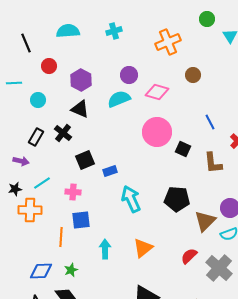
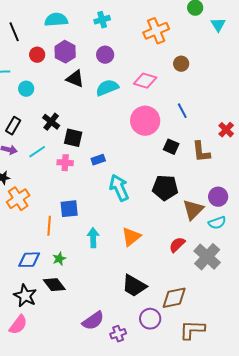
purple circle: (129, 75) -> (105, 55), moved
purple hexagon: (81, 80) -> (65, 52), moved
black triangle: (80, 109) -> (75, 79), moved
blue line: (210, 122) -> (182, 111), moved
black rectangle: (36, 137) -> (13, 126), moved
black square: (183, 149) -> (171, 147), moved
black square: (85, 160) -> (73, 138), moved, turned 36
cyan line: (42, 183) -> (37, 152), moved
pink cross: (73, 192) -> (65, 163), moved
orange cross: (30, 210) -> (18, 199), turned -35

